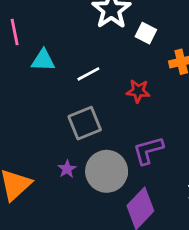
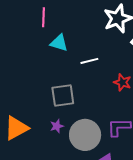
gray square: (85, 123) -> (63, 96), moved

